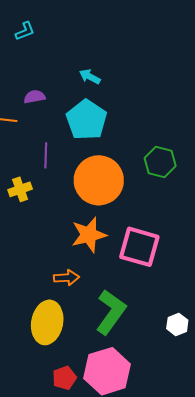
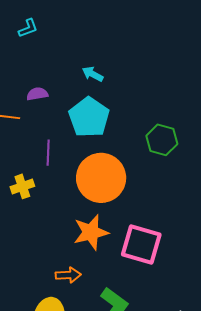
green hexagon: (160, 162) -> (162, 140), moved

